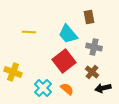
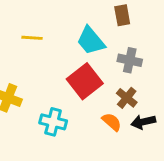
cyan cross: (43, 88) -> (53, 122), turned -30
orange semicircle: (67, 89) -> (112, 122), moved

